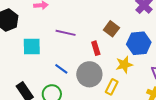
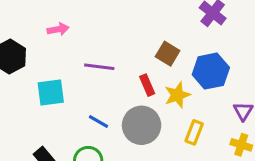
yellow star: (124, 65) -> (177, 95), moved
yellow rectangle: (112, 87) -> (194, 132), moved

